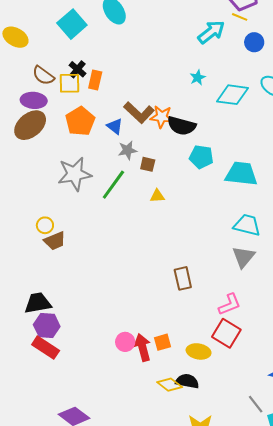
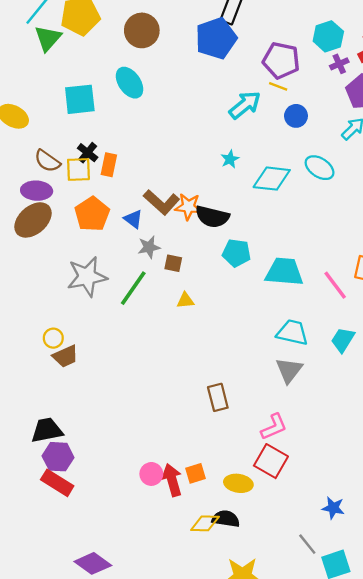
cyan square: (72, 24) -> (80, 99), turned 36
yellow diamond: (170, 385) -> (205, 523), turned -35

